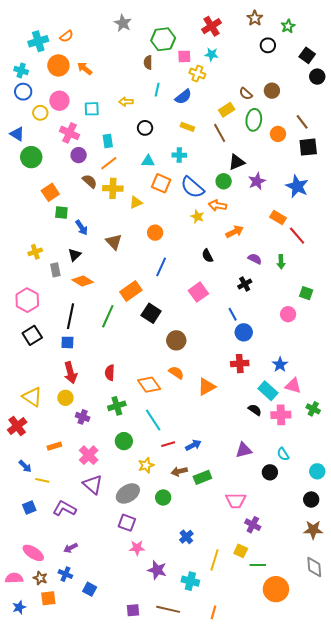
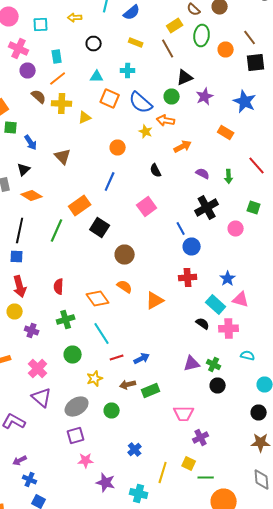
orange circle: (155, 233) -> (118, 148), moved
red line: (297, 236) -> (257, 166), moved
black cross: (245, 284) -> (207, 208), moved, size x1.6
green cross: (313, 409) -> (214, 364), moved
cyan semicircle: (283, 454) -> (248, 356), moved, turned 136
purple square: (127, 523) -> (76, 436), turned -36
purple cross: (253, 525) -> (201, 438), turned 35
blue cross: (65, 574) -> (30, 480), moved

